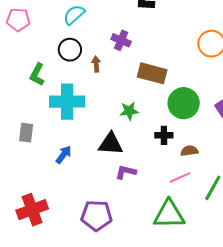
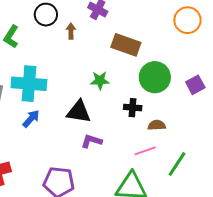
cyan cross: (67, 102) -> (29, 84), moved

